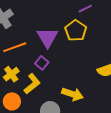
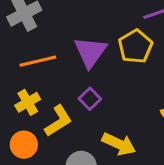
purple square: (42, 63) -> (90, 99), moved

